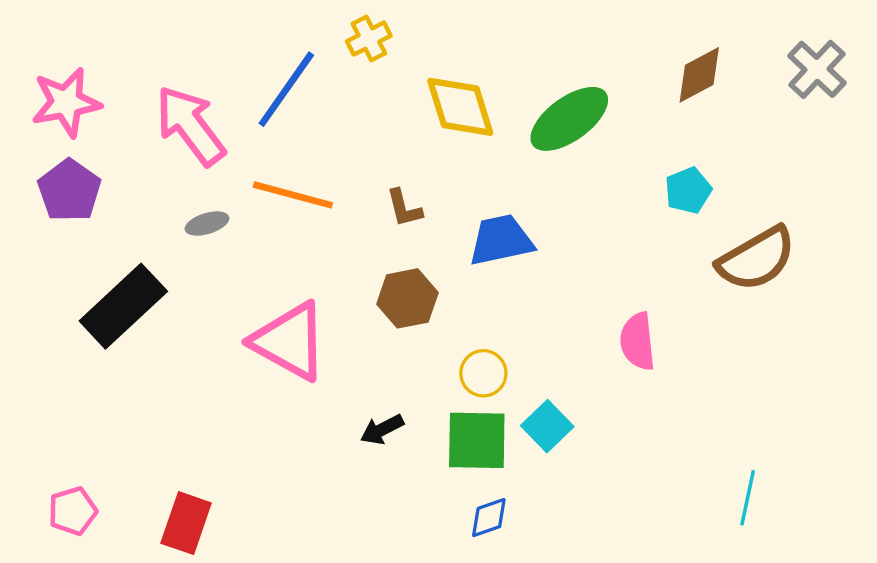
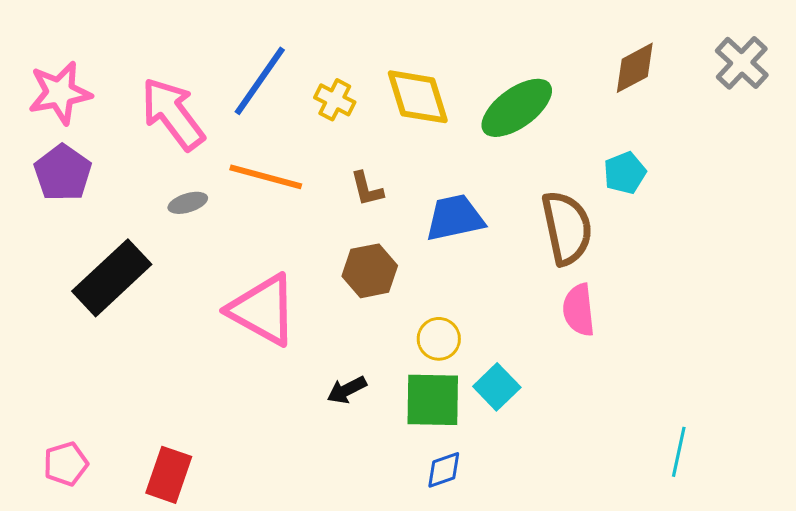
yellow cross: (369, 39) -> (335, 100), moved, turned -36
brown semicircle: (756, 259) -> (567, 228), moved, turned -72

